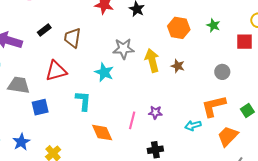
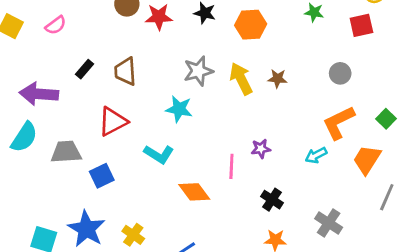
orange hexagon: (179, 28) -> (251, 25), moved
cyan L-shape: (83, 101) -> (159, 154), turned 130
blue star: (21, 142) -> (86, 229), size x1.5
black cross: (155, 150) -> (272, 200), turned -35

